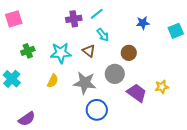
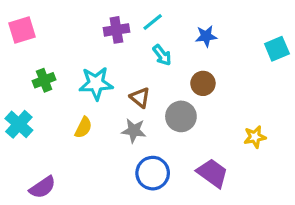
blue star: (143, 23) -> (206, 36), moved
brown triangle: (89, 51) -> (140, 98), moved
gray star: (85, 83) -> (134, 131), size x0.7
purple trapezoid: (137, 93) -> (212, 173), moved

